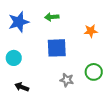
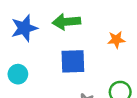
green arrow: (52, 17) -> (66, 22), size x1.5

